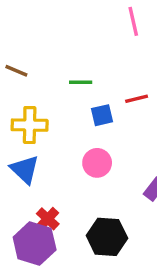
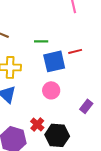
blue square: (102, 115) -> (54, 61), size x1.6
red cross: (48, 219) -> (37, 124), moved

